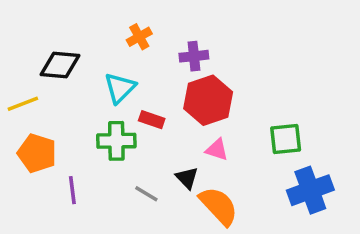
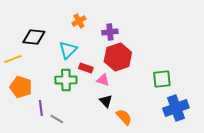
pink triangle: (217, 150) -> (103, 80), moved
gray line: (146, 194) -> (57, 119), moved
orange semicircle: (219, 206) -> (124, 117), size x0.7

